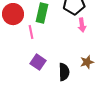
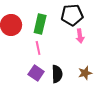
pink line: (31, 32) -> (38, 48), moved
black semicircle: (64, 72) -> (57, 74), moved

